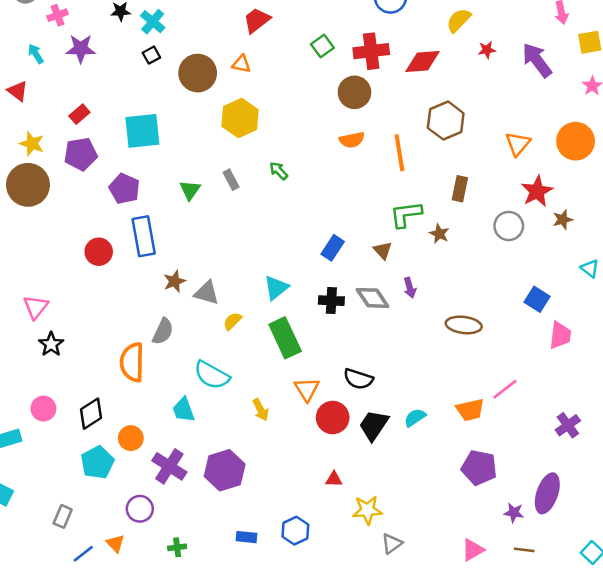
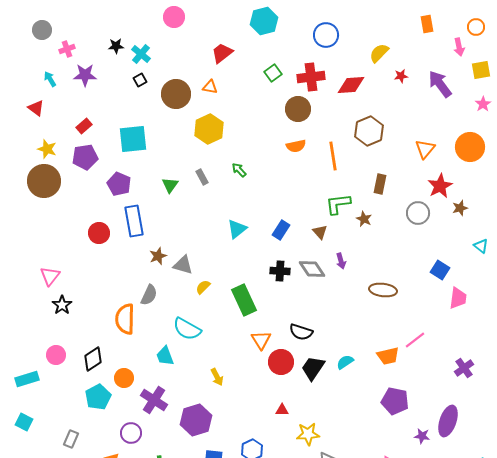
cyan triangle: (276, 288) -> (237, 229), moved
yellow arrow: (261, 410) -> (217, 377), moved
purple hexagon: (225, 470) -> (196, 420), moved

